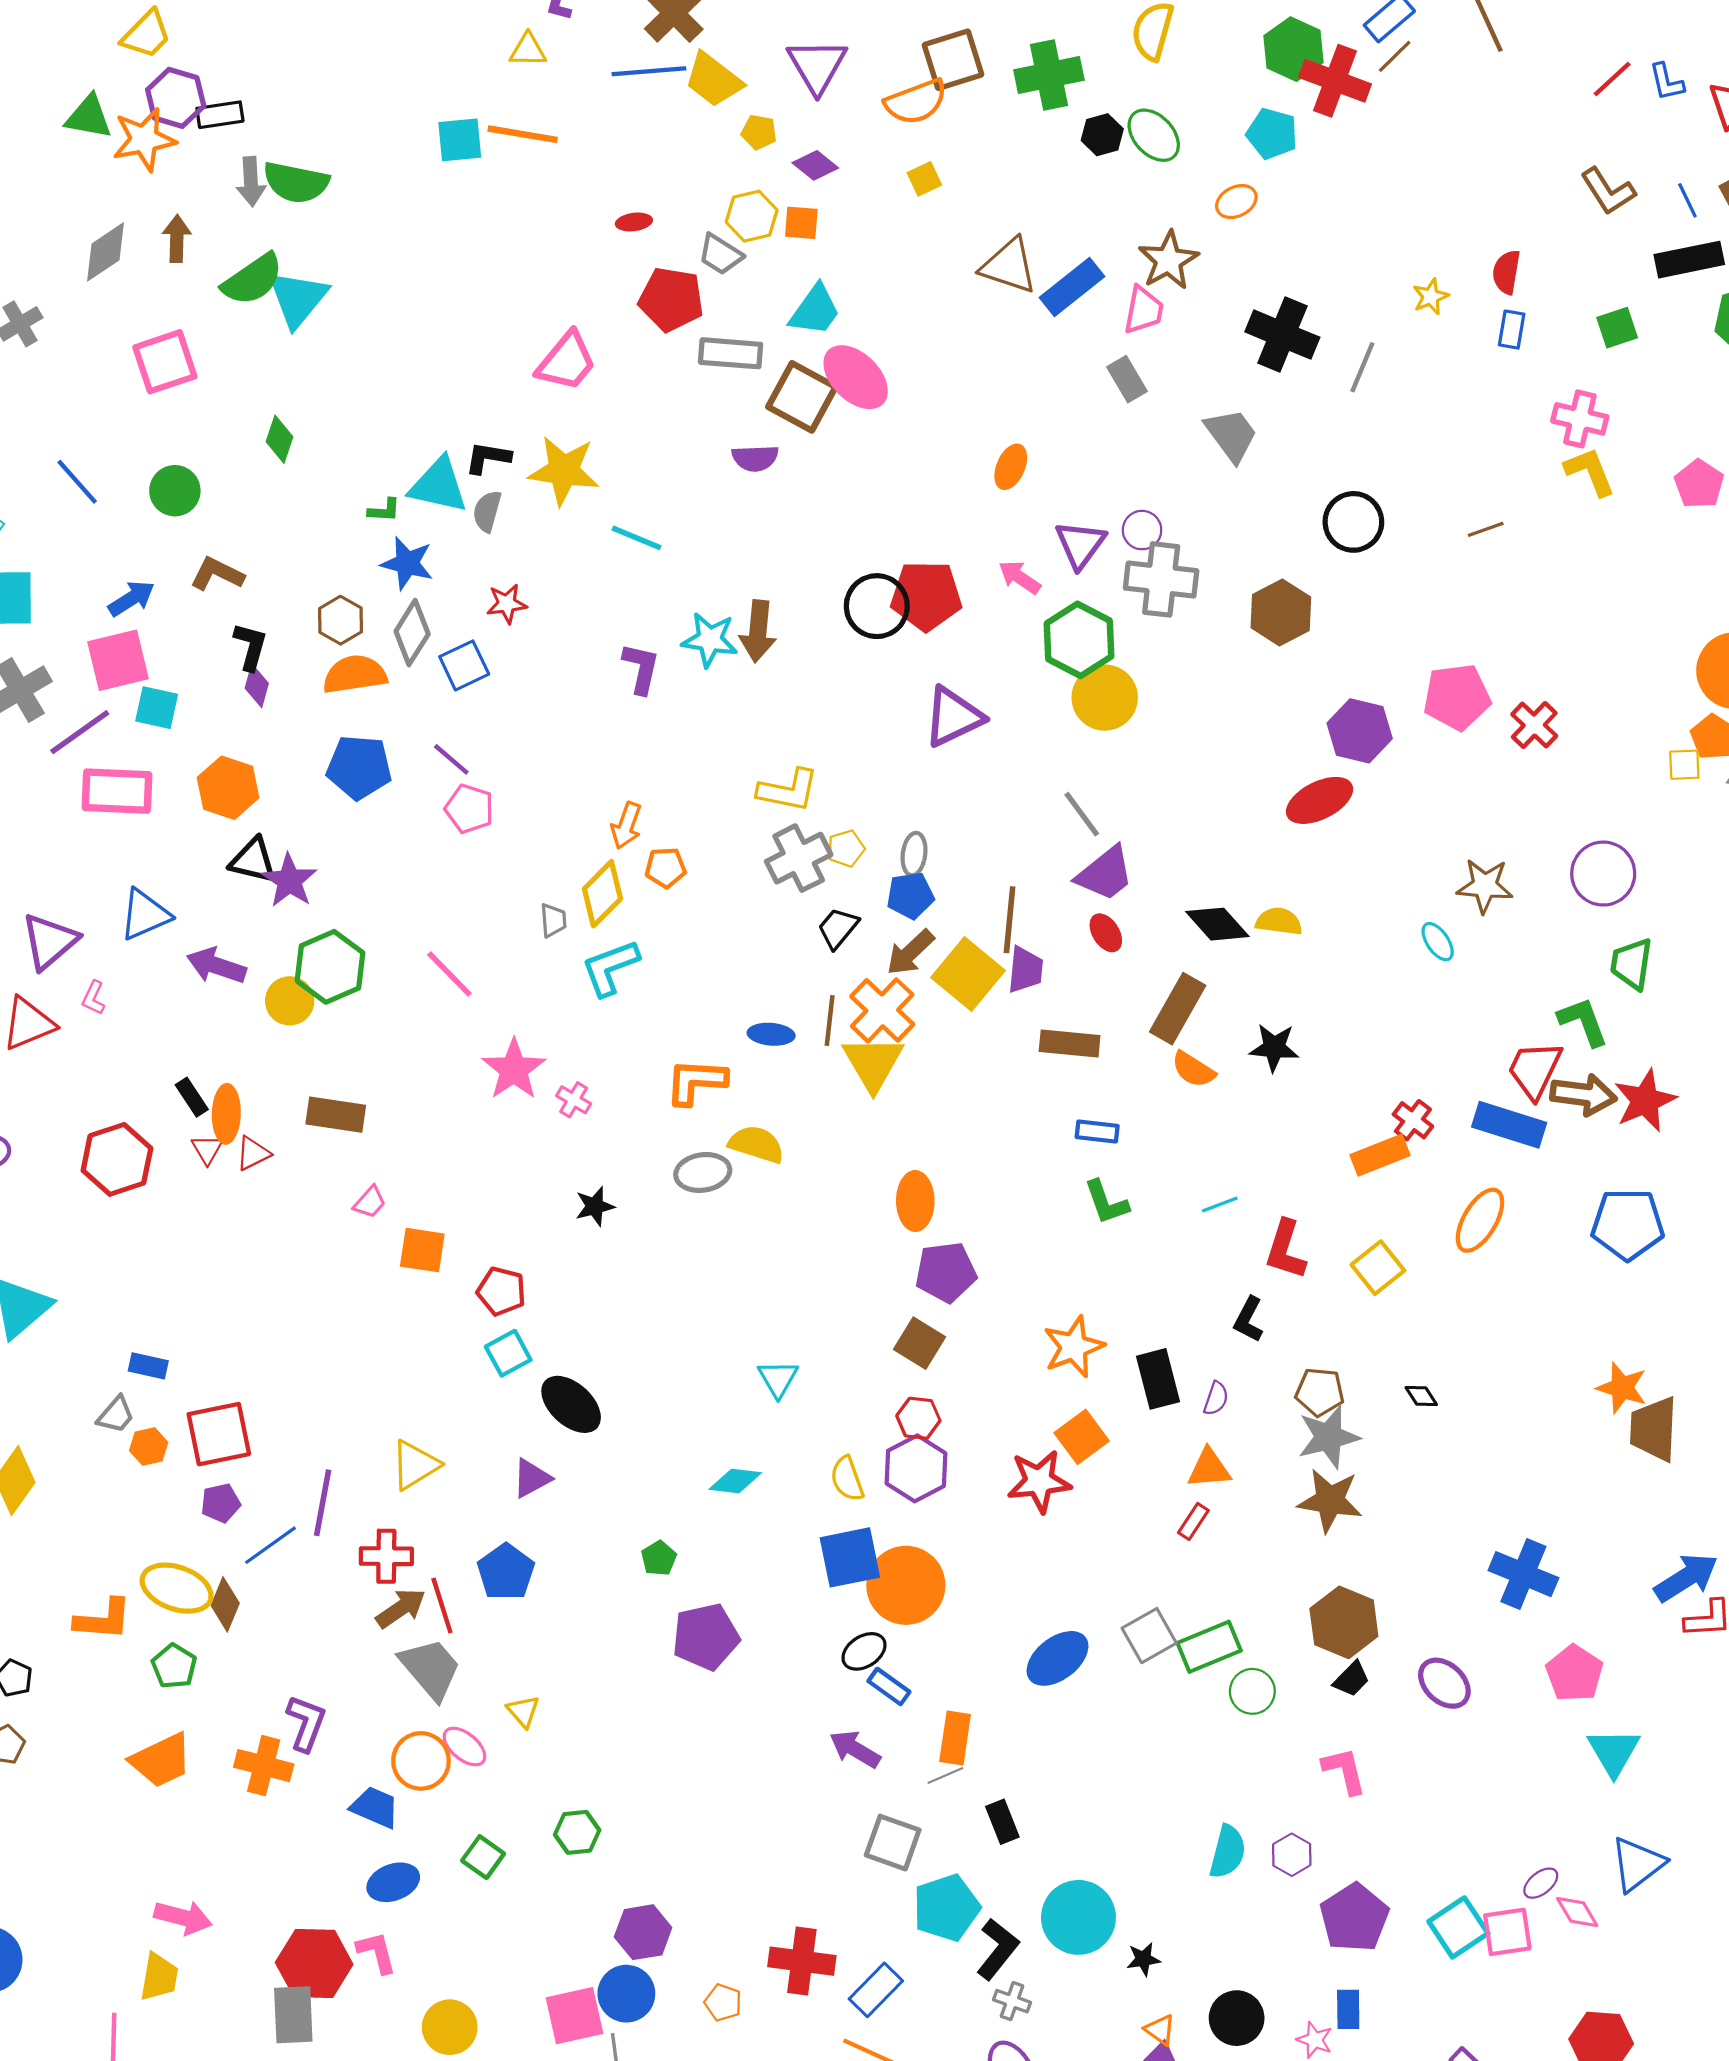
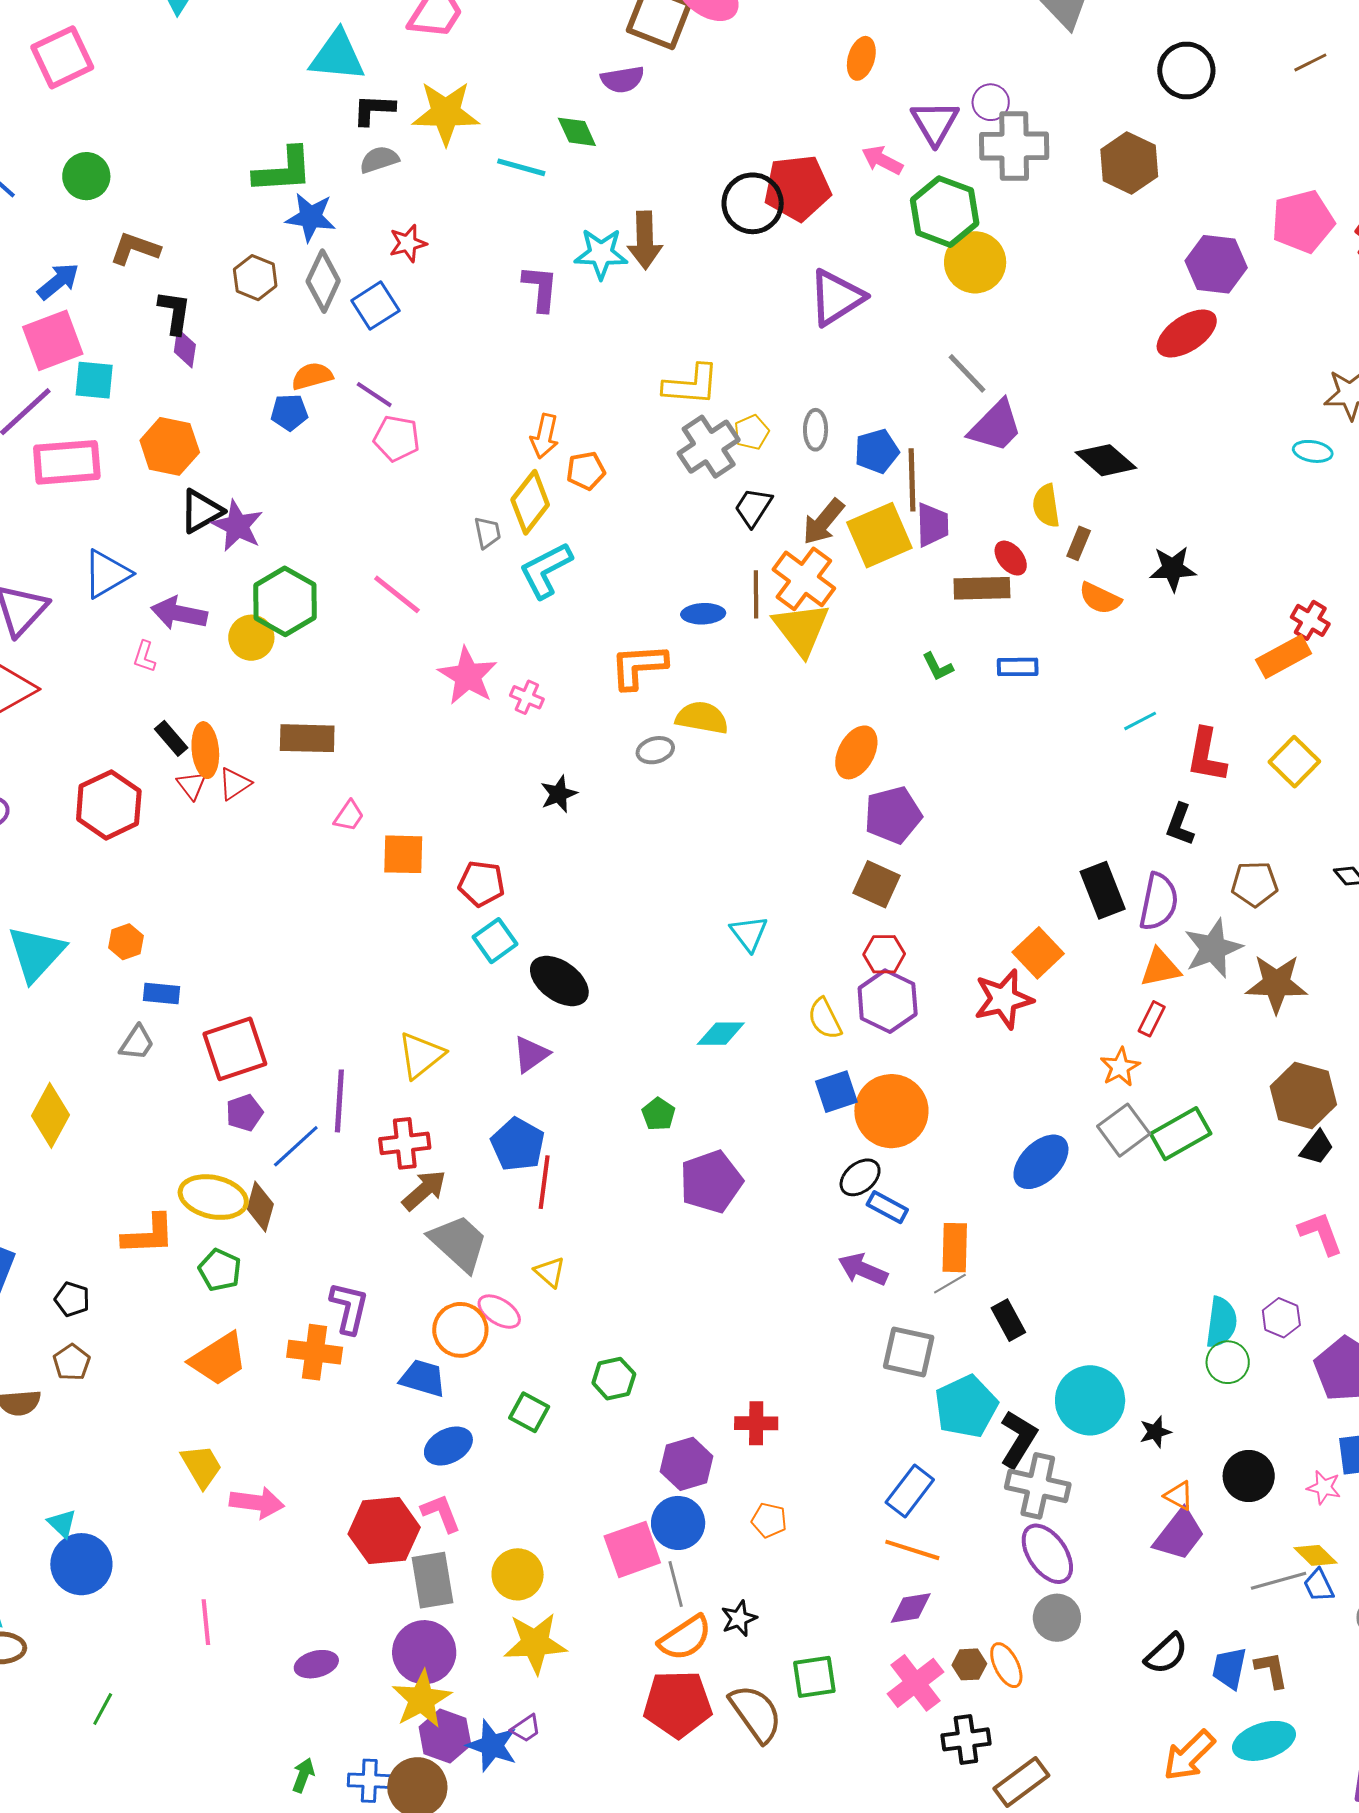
green diamond: (280, 439) -> (577, 132), moved, turned -36
cyan triangle: (439, 485) -> (337, 56), moved
green L-shape: (384, 510) -> (283, 170), size x2.0
gray semicircle: (487, 511) -> (379, 160), turned 63
orange semicircle: (355, 674) -> (312, 376), moved, size x0.7
blue pentagon: (359, 767) -> (289, 412), size x0.6
black triangle: (253, 860) -> (201, 511), turned -36
blue pentagon: (910, 896) -> (877, 451), moved
yellow semicircle: (1279, 921) -> (1046, 506), moved, turned -99
red ellipse: (1106, 933) -> (1011, 558), moved
cyan ellipse: (1438, 942) -> (1313, 451), turned -39
yellow square: (968, 974) -> (879, 535), turned 34
pink L-shape: (94, 998) -> (144, 657), moved
brown rectangle: (1178, 1009) -> (1079, 543), size x0.5
gray ellipse: (703, 1172) -> (655, 750), size x0.7
orange ellipse: (915, 1201) -> (856, 752), turned 36
green L-shape: (1106, 1202) -> (938, 667), moved, size x0.7
orange star: (1074, 1347) -> (1120, 1067), moved, size x0.7
purple semicircle: (1216, 1398) -> (1159, 902), size x1.8
gray star: (1329, 1437) -> (1213, 948), moved
orange hexagon: (149, 1446) -> (126, 942), moved
blue square: (850, 1557) -> (836, 1092), size x0.7
red line: (442, 1605) -> (544, 1182), moved, turned 32
green circle: (1252, 1691) -> (1228, 1362), moved
red cross: (802, 1961) -> (756, 1423), moved, size x0.7
yellow trapezoid: (159, 1977) -> (202, 1466), moved, turned -33
gray cross: (1012, 2001) -> (1038, 1486), size x1.8
gray rectangle: (293, 2015) -> (433, 1580), moved

